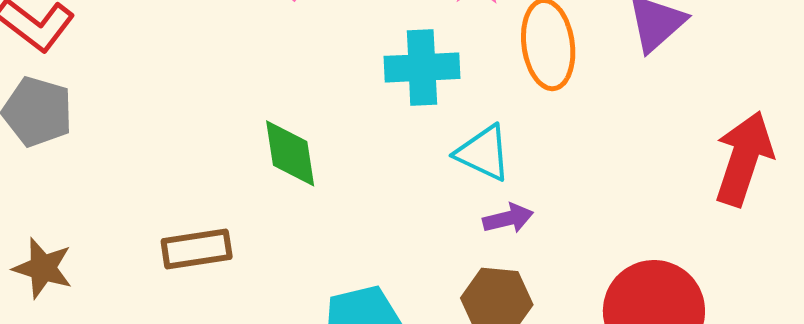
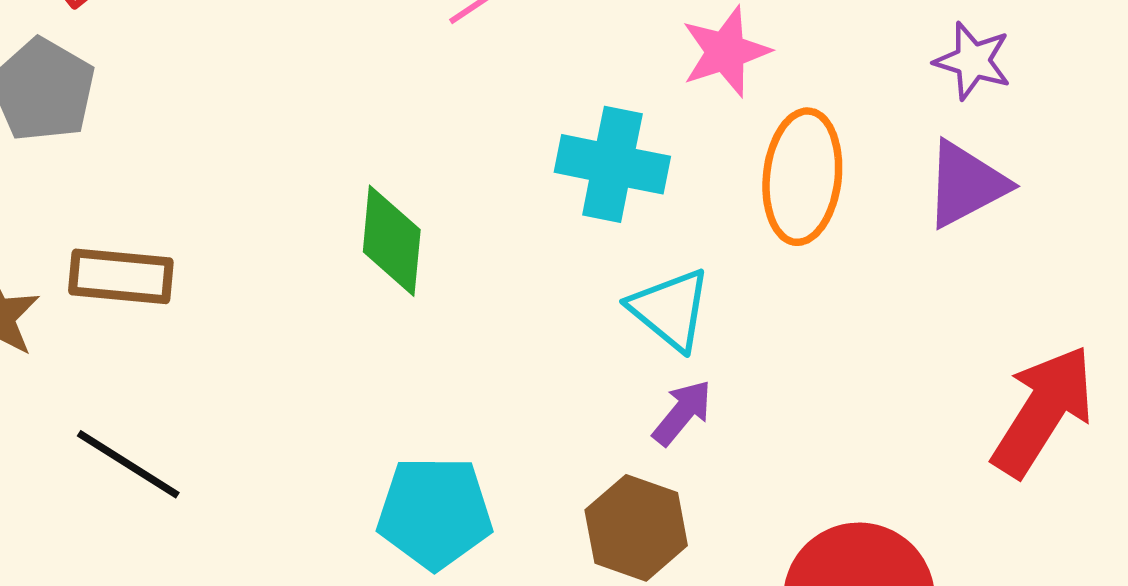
purple arrow: (508, 218) -> (682, 413), turned -51
brown rectangle: (197, 249) -> (121, 276), moved

